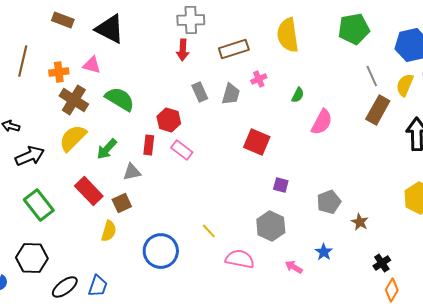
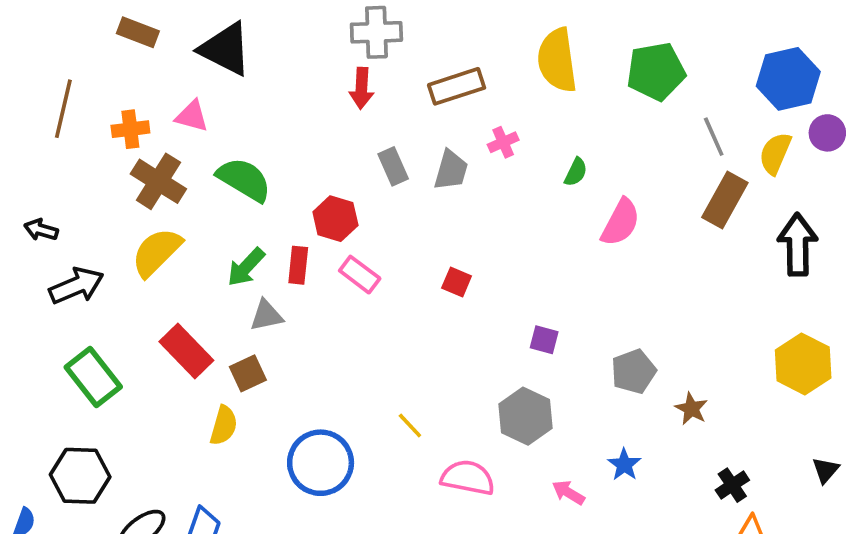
green pentagon: (354, 29) -> (656, 71), moved
red square: (257, 142) -> (457, 282), moved, size x0.6
green arrow: (107, 149) -> (246, 267), moved

